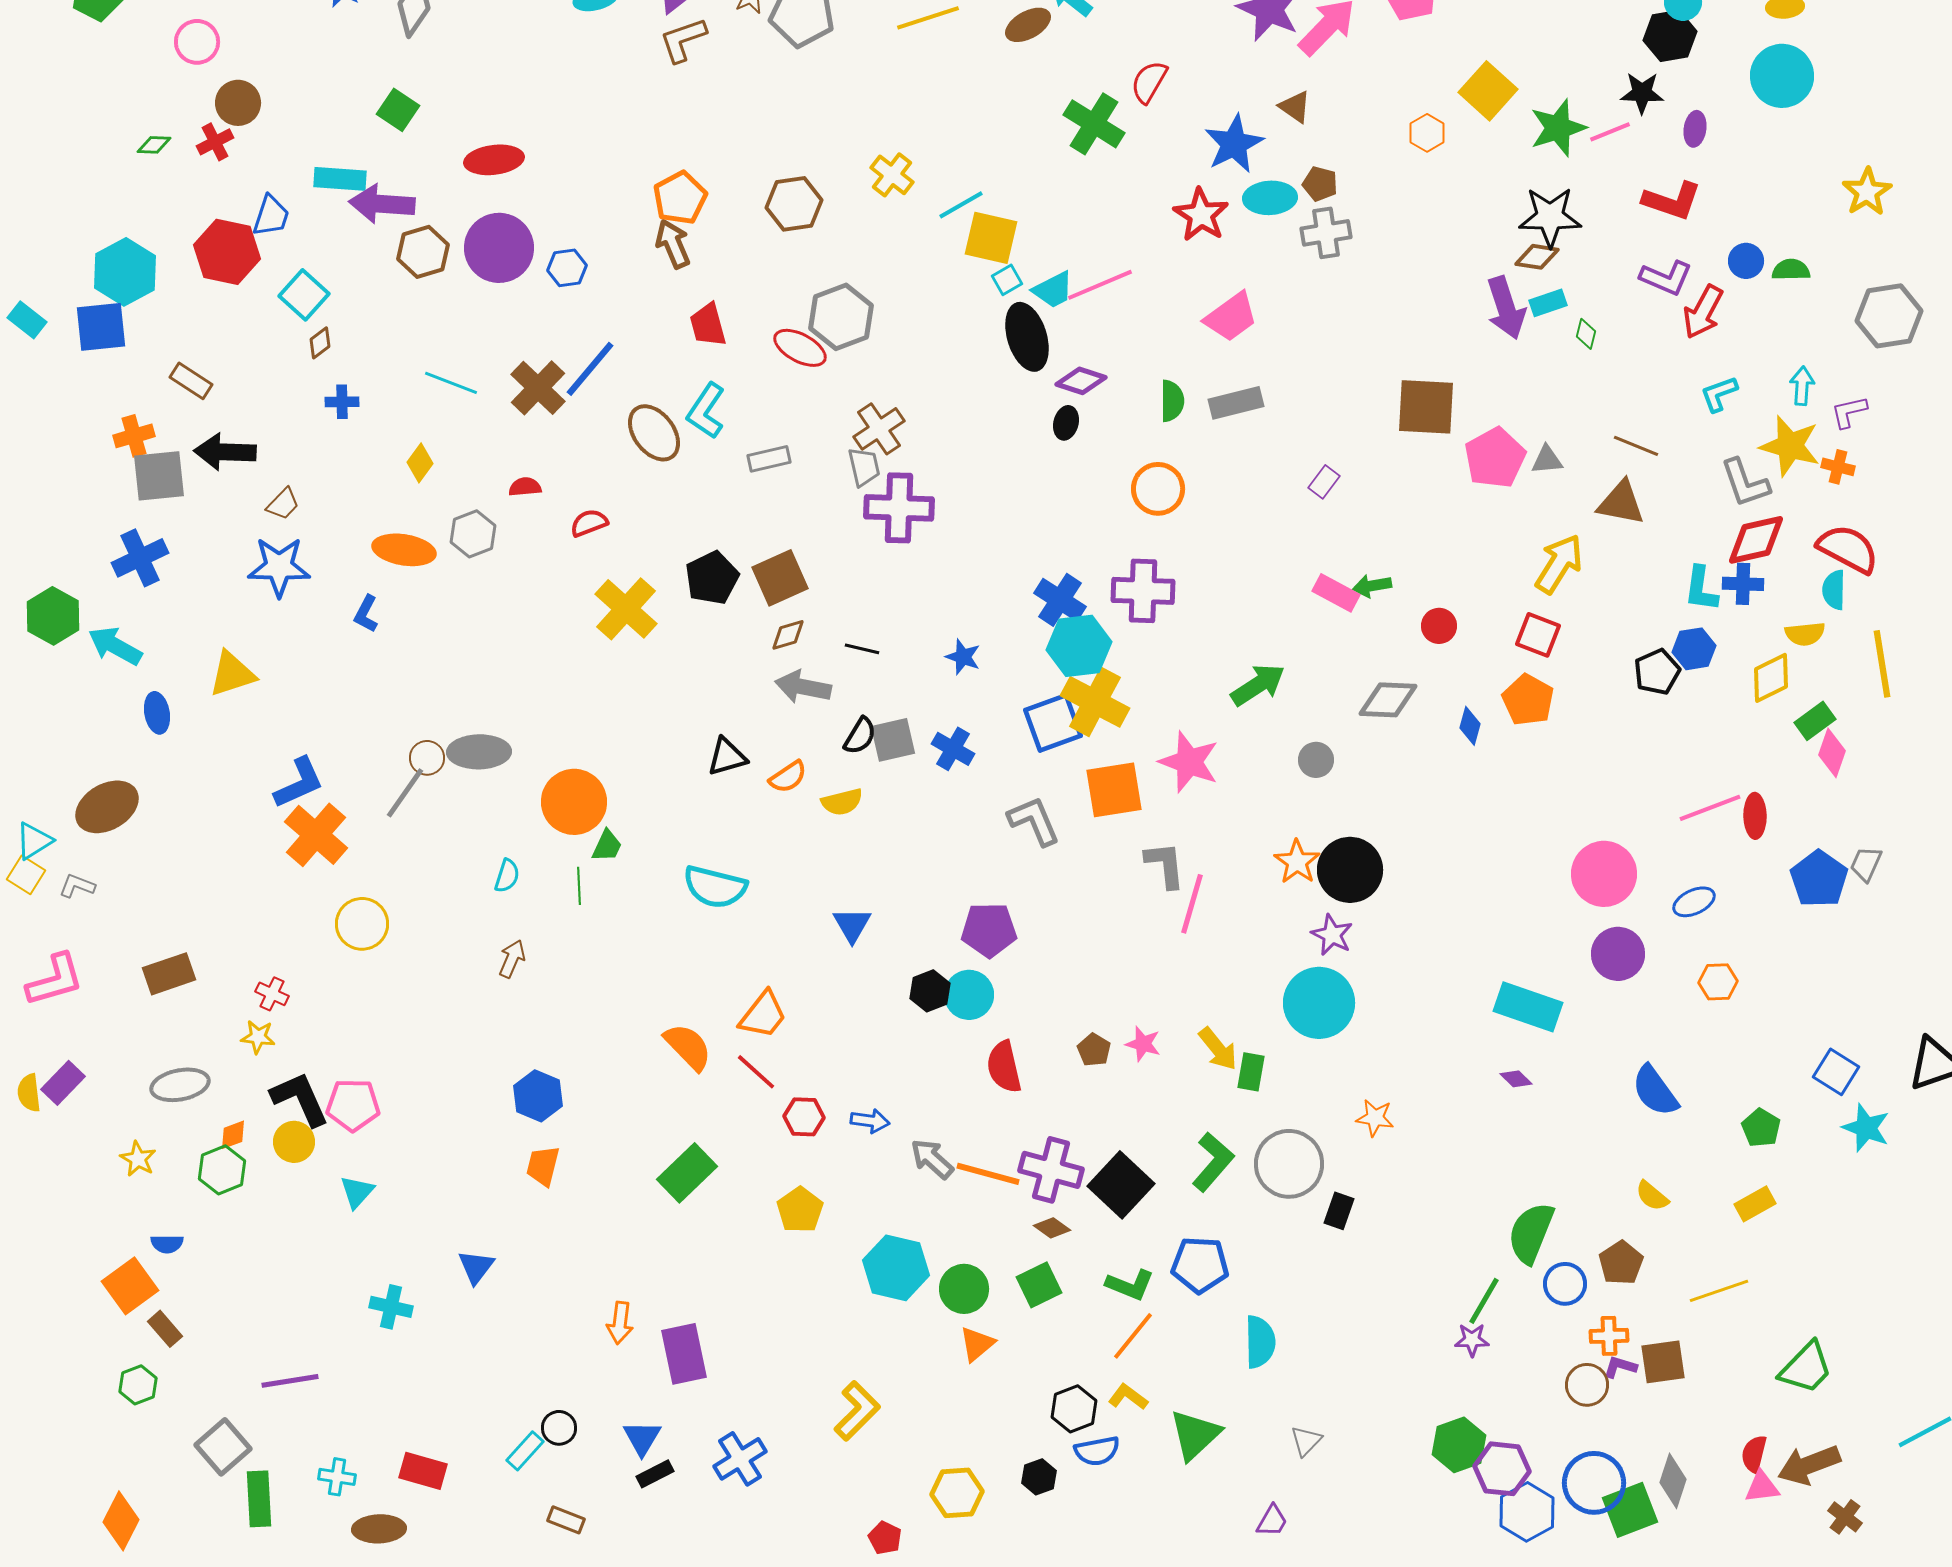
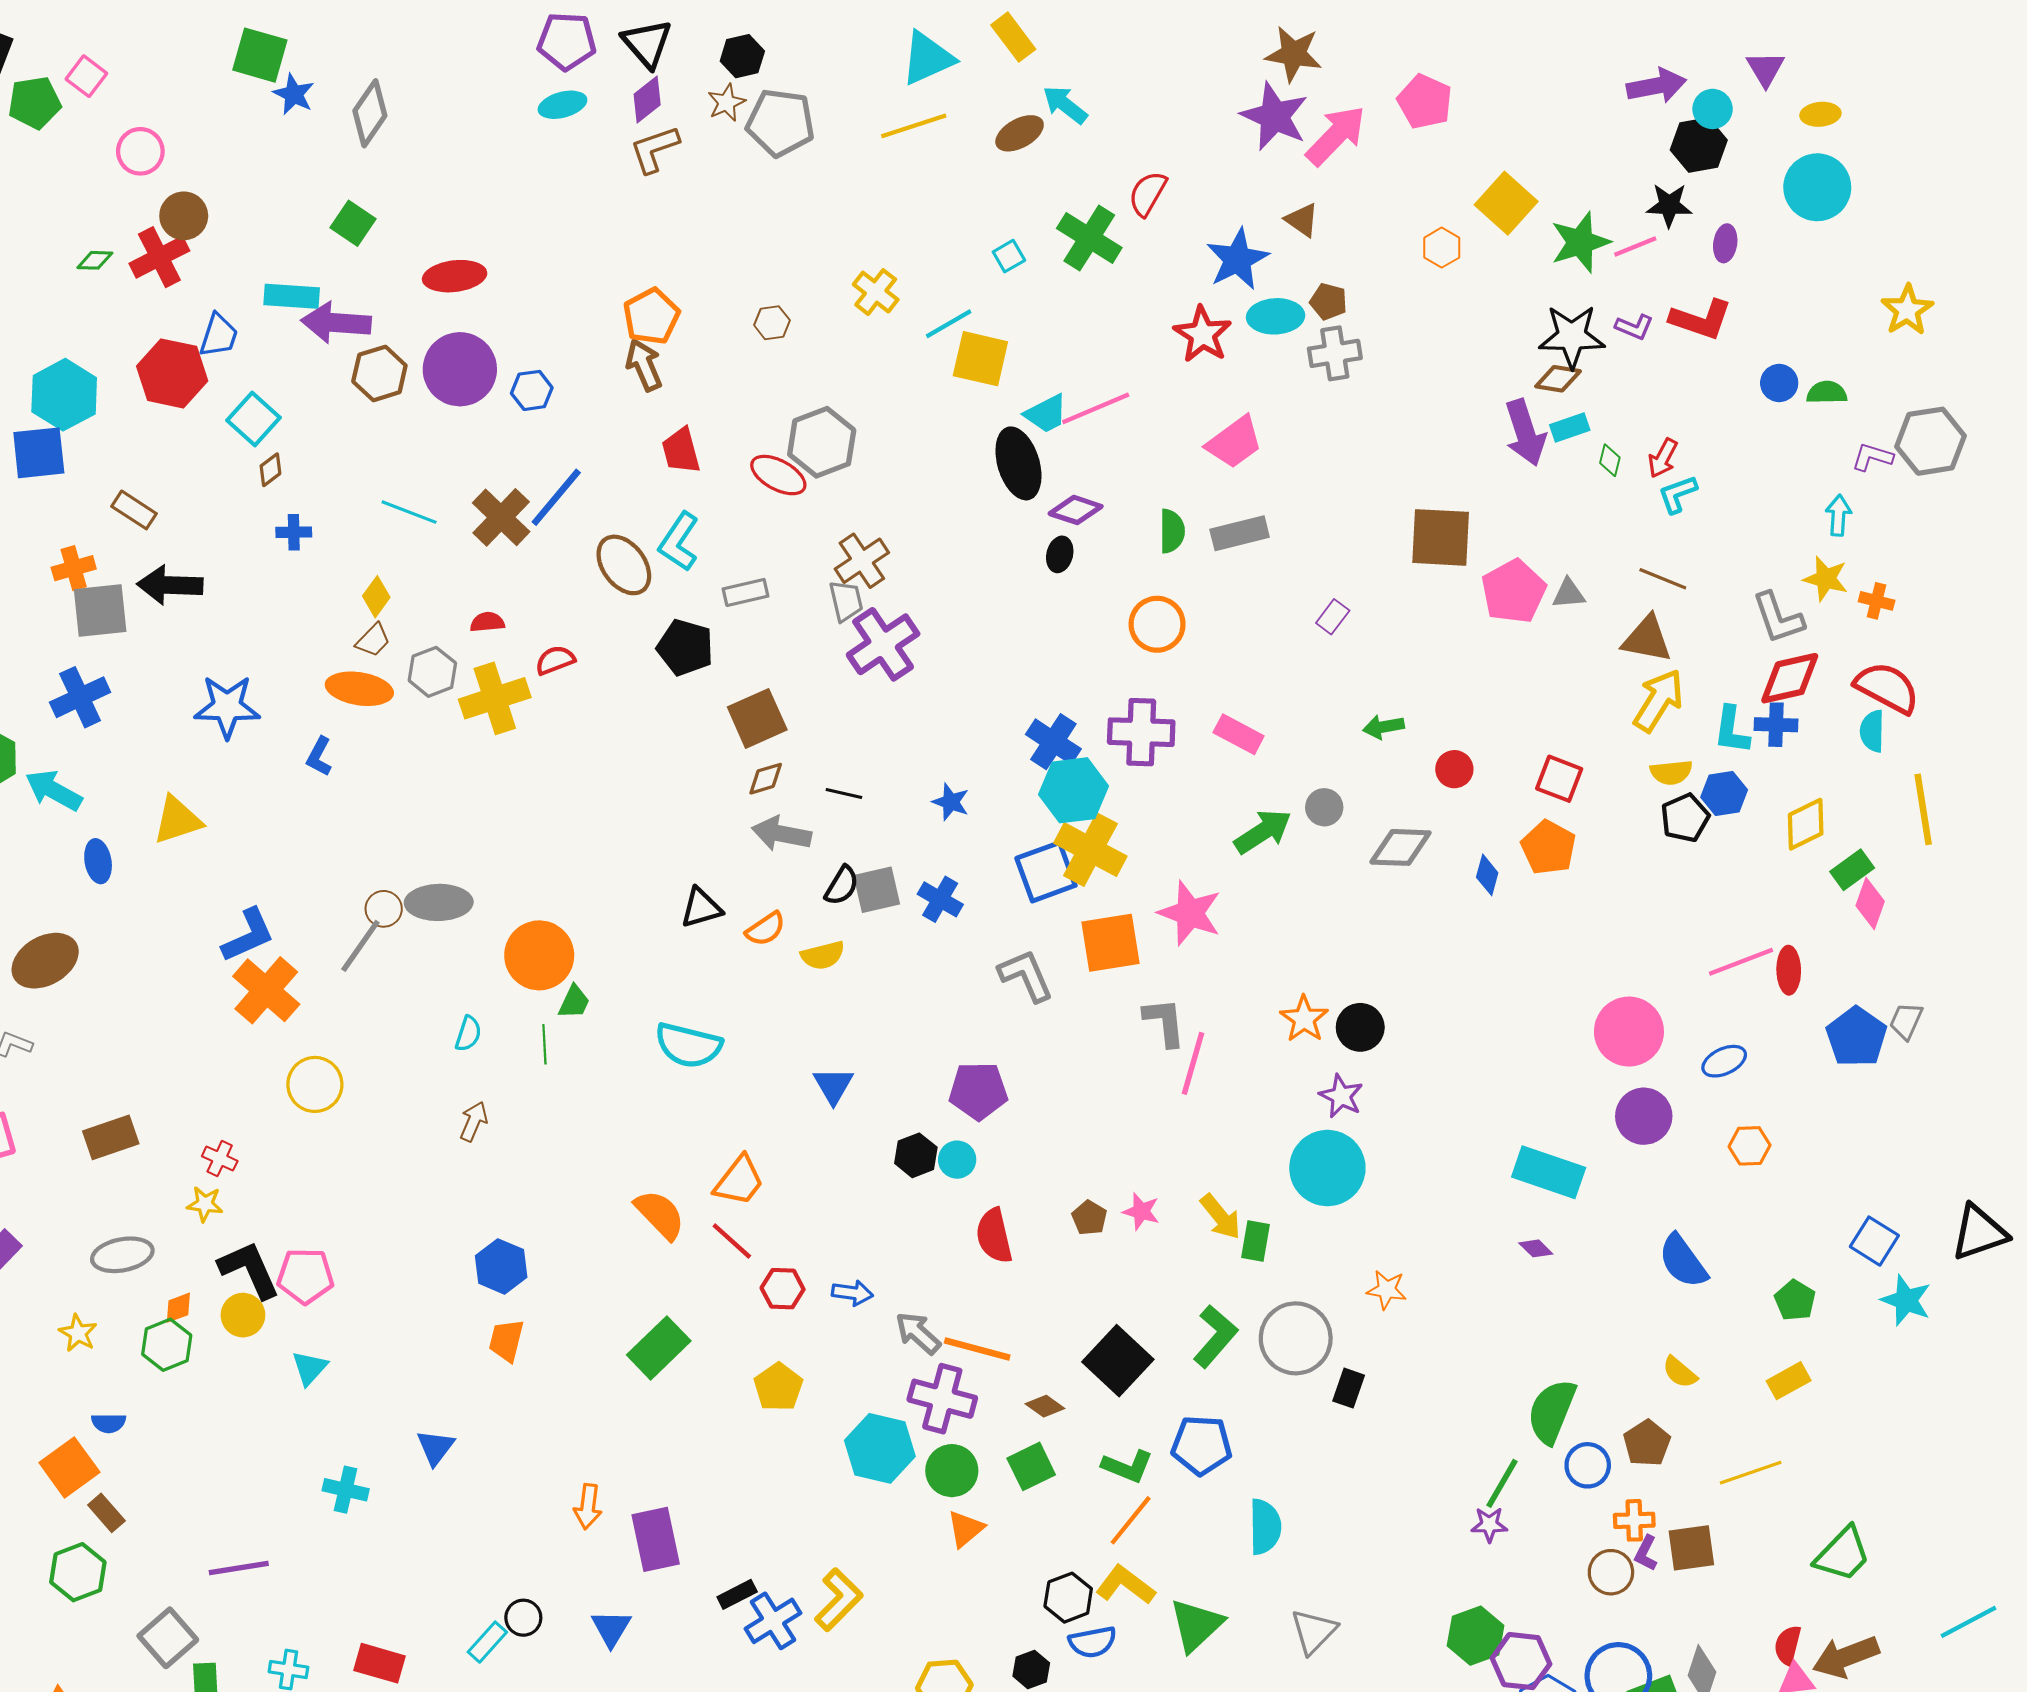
red cross: (215, 142) -> (159, 257), size x1.5
brown hexagon: (794, 204) -> (772, 323), size x0.6
purple L-shape: (1666, 278) -> (1634, 327), moved, size x0.7
cyan square: (1007, 280) -> (1009, 256), moved
red arrow: (1703, 312) -> (1663, 458), moved, size x0.7
cyan L-shape: (1719, 394) -> (1678, 494), moved
purple L-shape: (1849, 412) -> (1872, 457), moved, turned 30
yellow star: (1790, 446) -> (1826, 579), size x0.7
brown trapezoid: (283, 504) -> (373, 640), moved
purple cross: (899, 508) -> (883, 644), turned -36
yellow arrow: (1559, 564) -> (1659, 700), moved
black pentagon: (712, 578) -> (685, 647), moved, turned -30
pink rectangle: (1336, 593) -> (1239, 734), moved
yellow cross: (626, 609) -> (495, 698), moved, turned 30
yellow semicircle: (1805, 634) -> (1671, 772), moved
gray circle: (1316, 760) -> (1324, 807), moved
black circle: (1350, 870) -> (1360, 1027), size x0.7
cyan circle: (969, 995) -> (957, 1160), size x0.7
purple cross: (1051, 1170) -> (942, 1399), moved
purple L-shape: (1620, 1367) -> (1646, 1553), turned -80
green hexagon: (138, 1385) -> (78, 1572), size x1.4
yellow L-shape: (1128, 1397) -> (1125, 1585), size x1.4
gray triangle: (1306, 1441) -> (1314, 1631), size x1.4
blue cross: (740, 1459) -> (773, 1621), moved
black rectangle: (655, 1474) -> (737, 1594), moved

